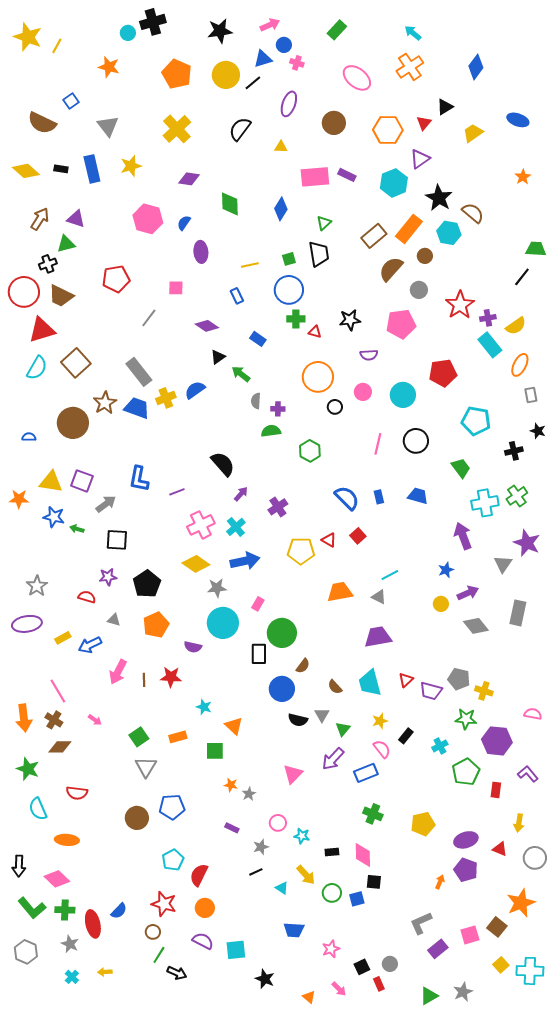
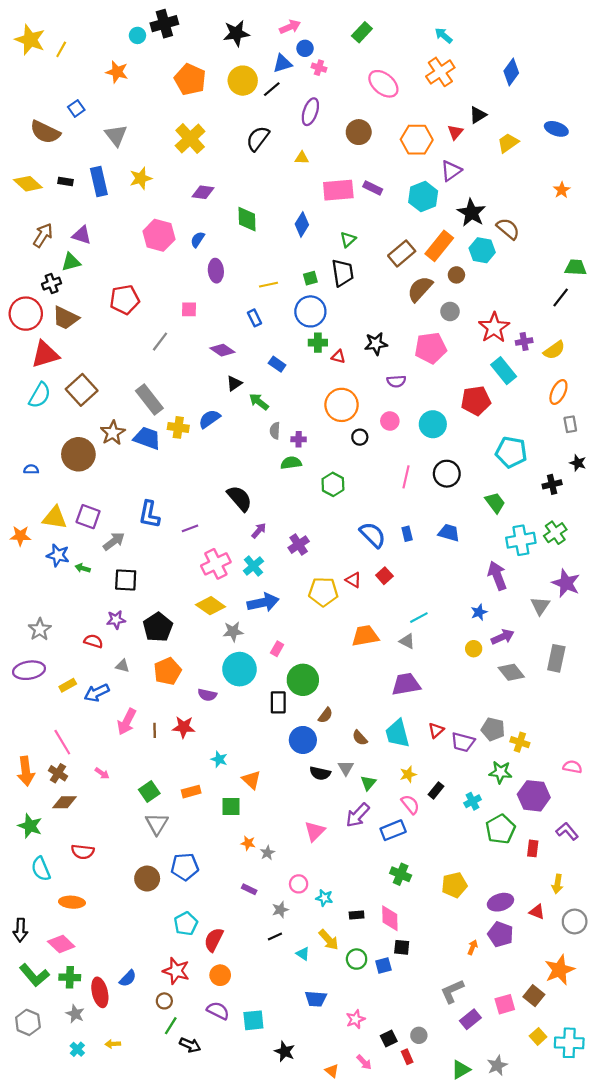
cyan rectangle: (490, 345) -> (504, 371), moved
yellow cross: (166, 398) -> (178, 427), turned 30

